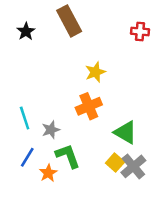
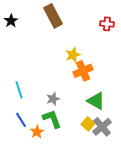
black star: (26, 31) -> (11, 21), moved
orange cross: (89, 106) -> (83, 71), moved
gray star: (51, 130) -> (53, 99), moved
blue line: (27, 157) -> (21, 120), turned -63

